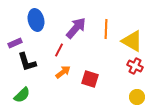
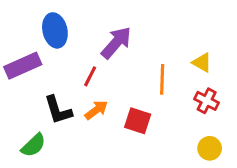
orange line: (106, 29) -> (162, 79), moved
yellow triangle: (132, 41) -> (202, 63), size x0.6
purple rectangle: (15, 43) -> (23, 66), size x1.6
black L-shape: (27, 62) -> (58, 110), moved

